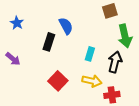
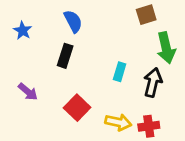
blue semicircle: (66, 26) -> (73, 21), moved
purple arrow: (13, 59) -> (28, 92), moved
yellow arrow: (92, 81) -> (118, 122), moved

